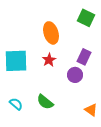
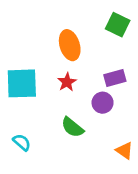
purple rectangle: (84, 57) -> (115, 78), turned 49
green semicircle: (45, 102) -> (72, 127), moved

